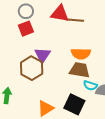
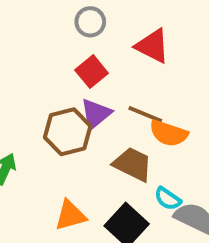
brown line: (75, 20) -> (145, 114), moved
red square: (26, 29) -> (92, 72), moved, turned -35
brown trapezoid: (80, 70) -> (133, 164), moved

